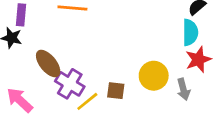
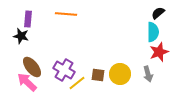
brown ellipse: (48, 64) -> (32, 67), moved
yellow circle: (154, 76) -> (120, 74), moved

